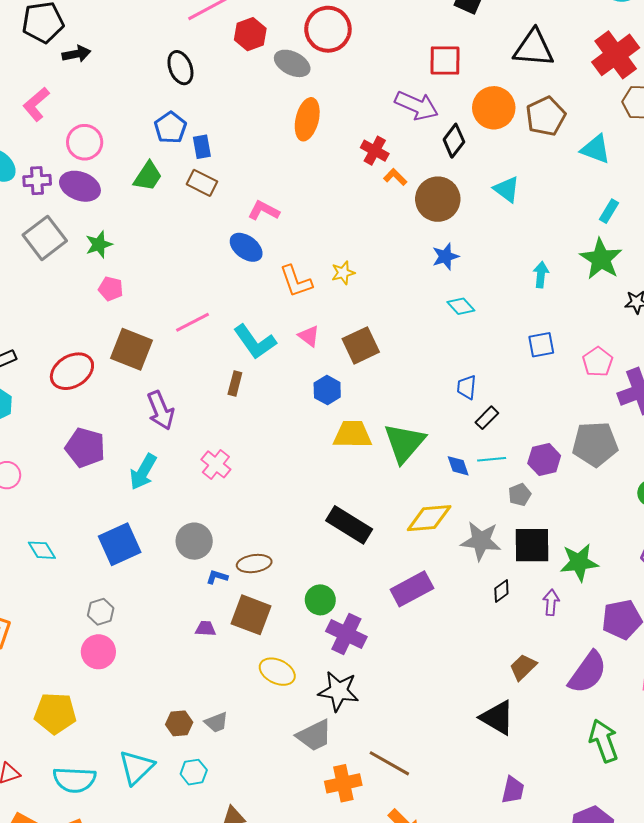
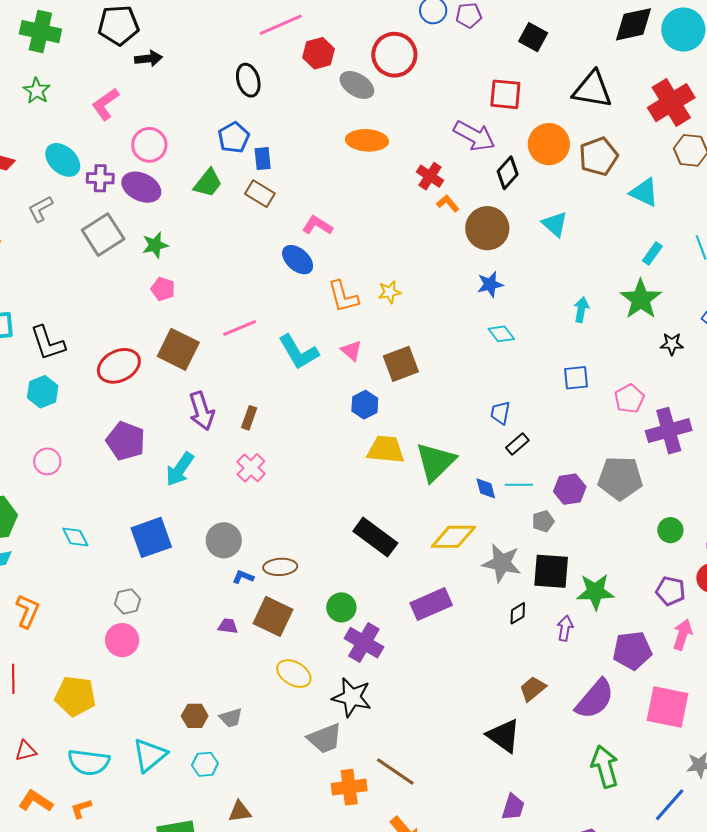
orange ellipse: (307, 119) -> (367, 140), turned 75
brown rectangle: (235, 384) -> (249, 418), moved

